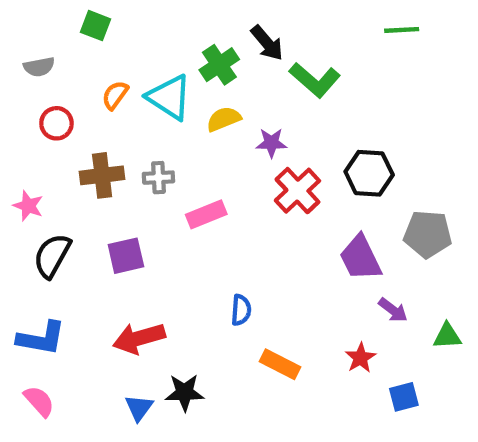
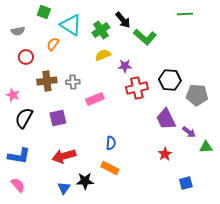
cyan triangle: (169, 97) -> (71, 25), moved
red cross: (297, 191) -> (137, 88), turned 30
gray pentagon: (428, 234) -> (197, 95), moved
purple arrow: (393, 310) -> (189, 132), moved
green triangle: (447, 336) -> (206, 147), moved
red star: (360, 358) -> (165, 154), moved
orange rectangle: (280, 364) -> (110, 168), moved

